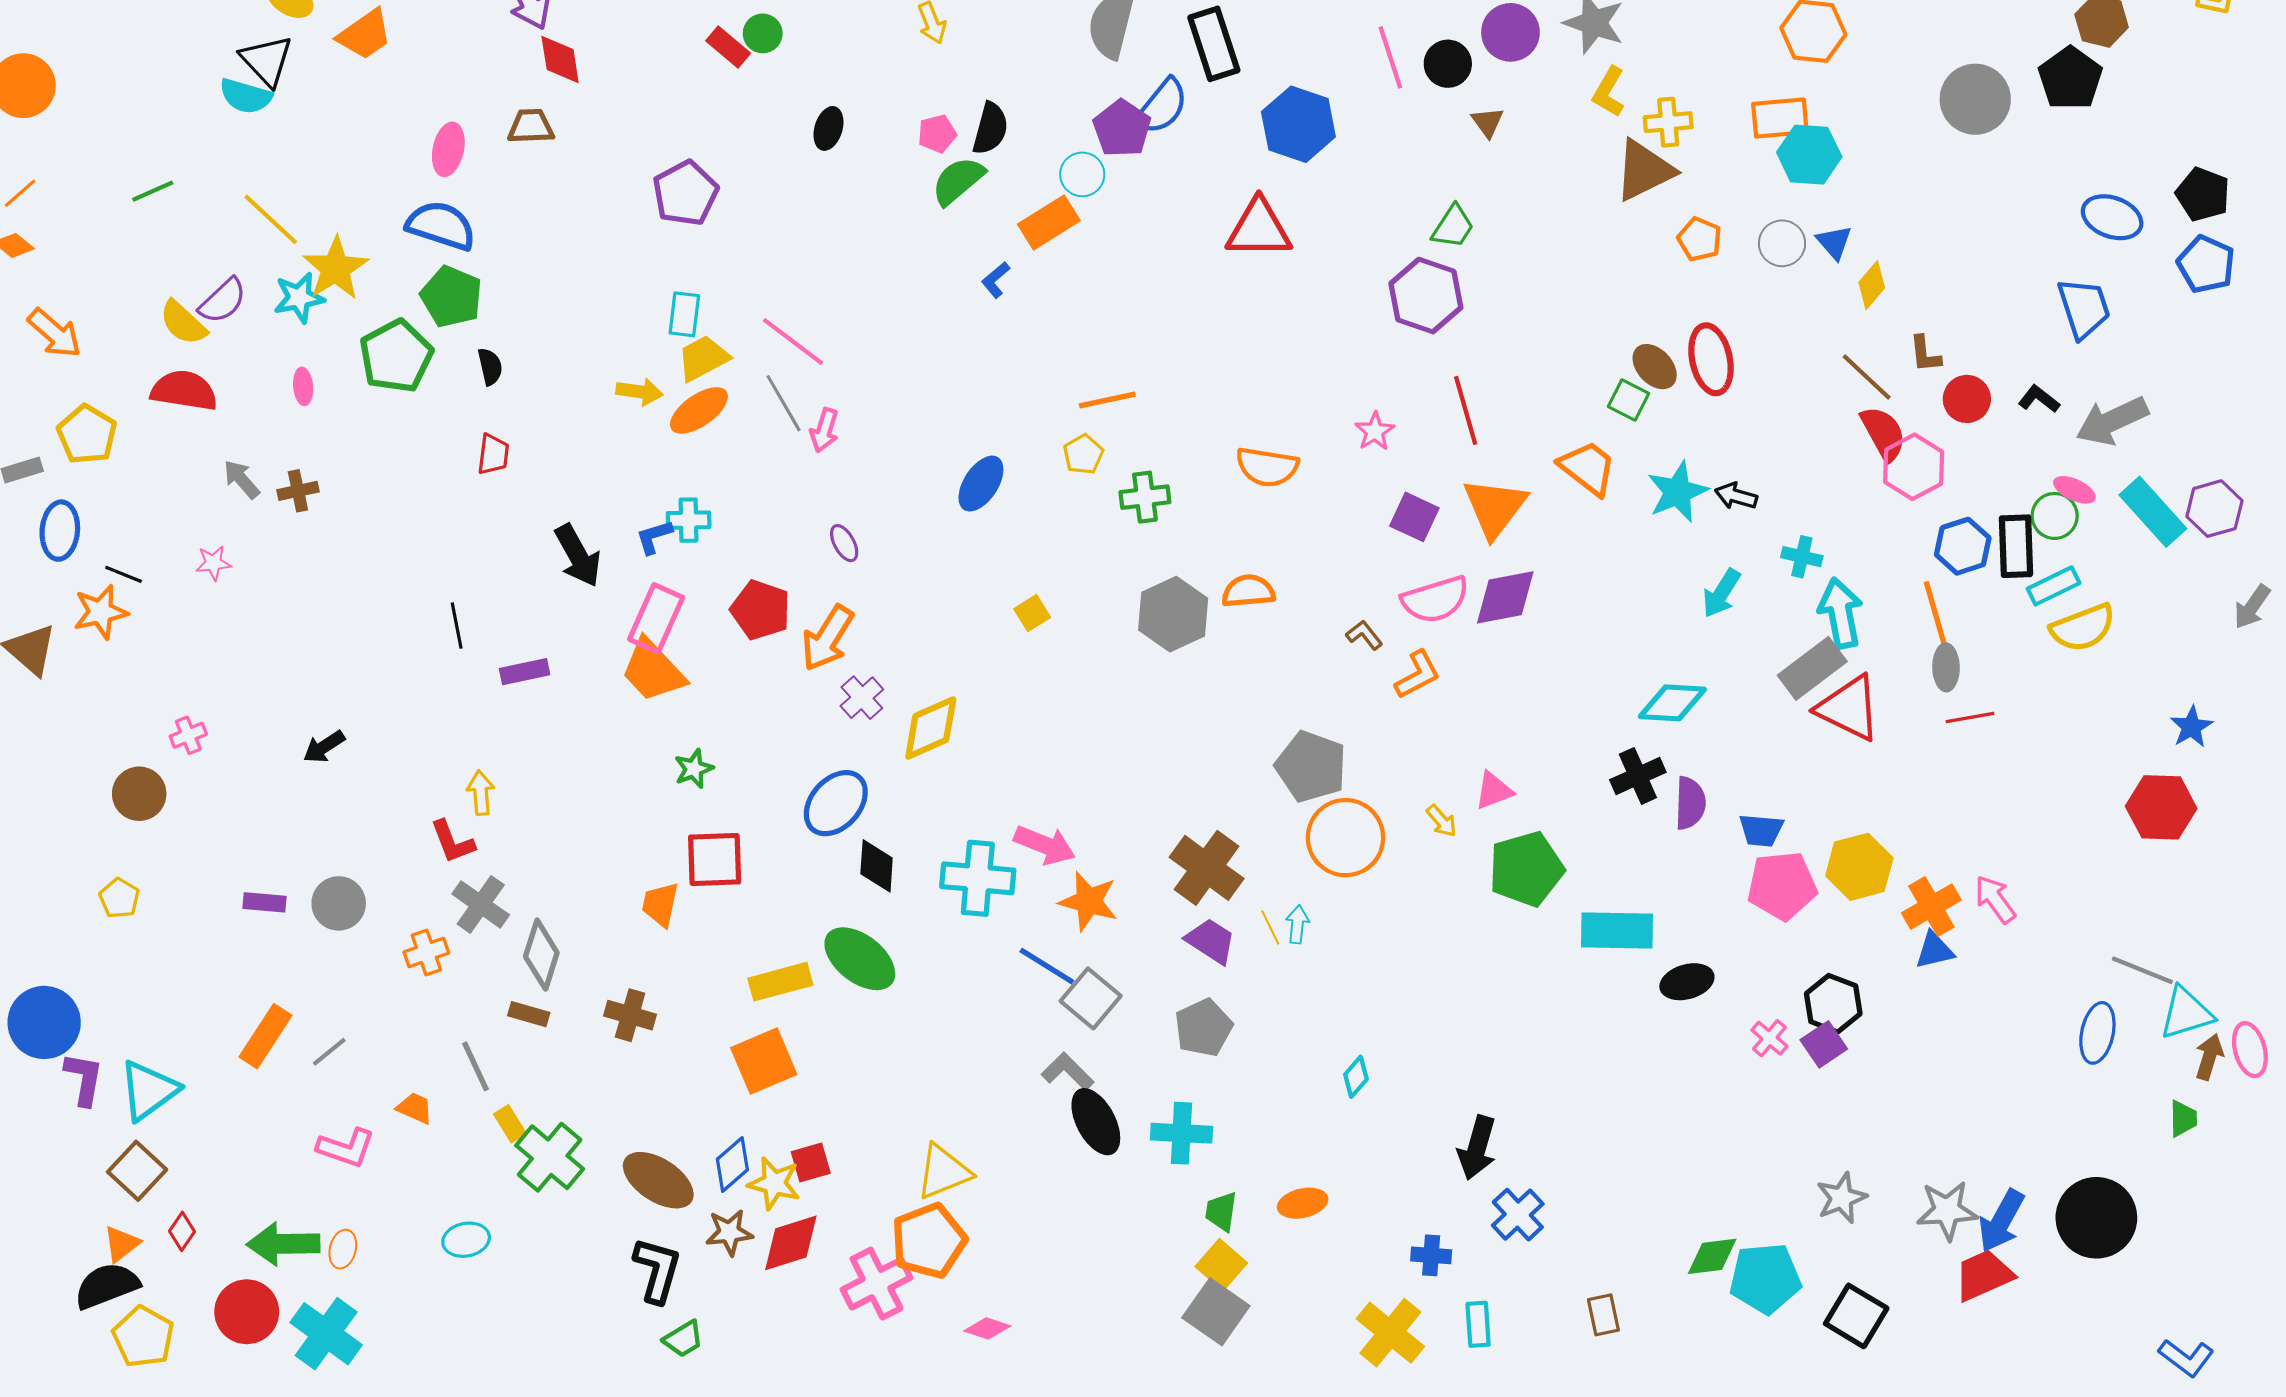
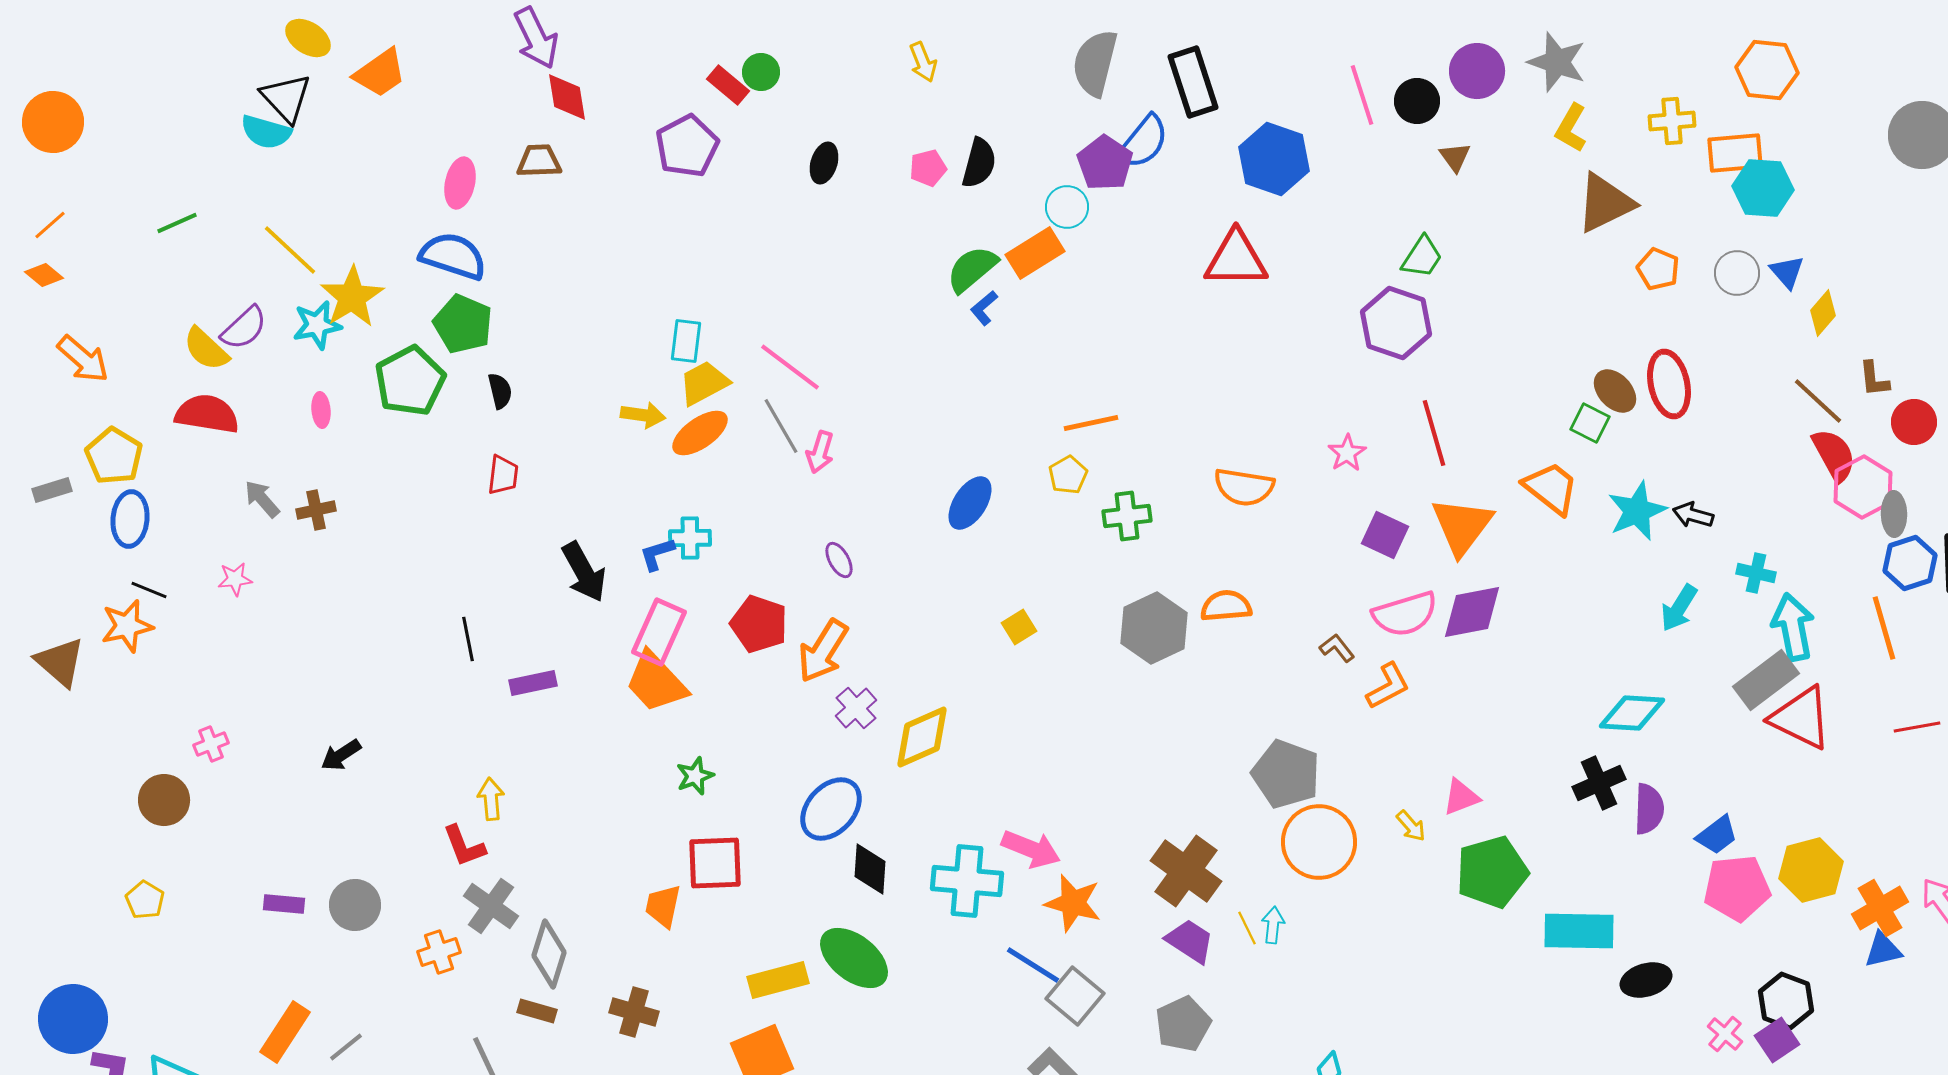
yellow cross: (1668, 122) -> (1672, 121), moved
green semicircle: (958, 181) -> (972, 269), moved
purple pentagon: (685, 193) -> (687, 146), moved
blue ellipse: (60, 531) -> (130, 519), moved
gray ellipse: (1946, 667) -> (1894, 514), moved
blue trapezoid: (1761, 830) -> (1717, 835), turned -42

